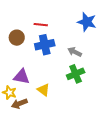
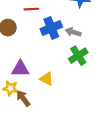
blue cross: (45, 45) -> (51, 28), moved
brown arrow: (19, 104) -> (23, 98), turned 84

